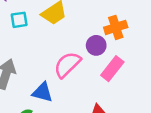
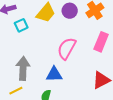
purple circle: (96, 45) -> (70, 11), moved

